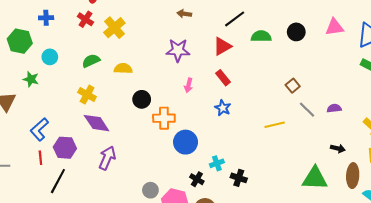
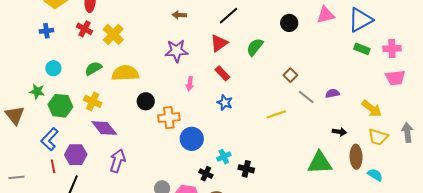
green semicircle: (261, 36) -> (255, 47), moved, turned -48
green hexagon: (20, 41) -> (60, 106), moved
yellow semicircle: (123, 69) -> (125, 73), size x1.5

